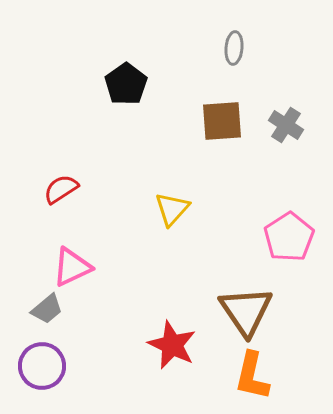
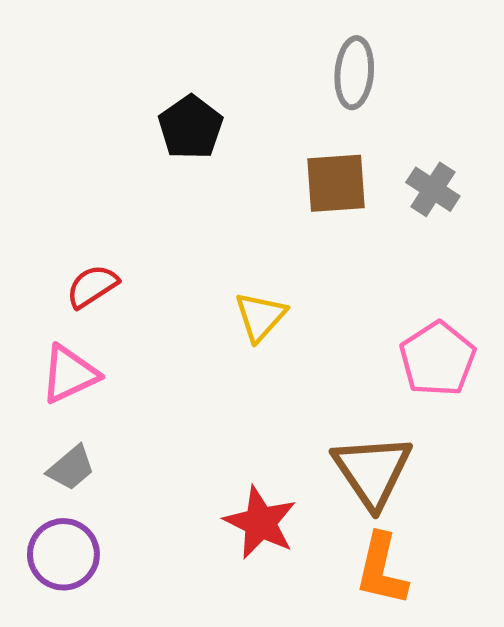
gray ellipse: (234, 48) -> (354, 73), size x1.4
pink triangle: (72, 267) -> (70, 374), moved

